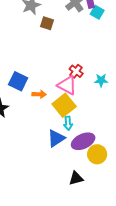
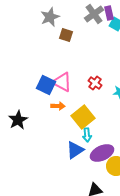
blue square: (18, 81) -> (46, 85), moved
pink triangle: (67, 85) -> (62, 82), moved

